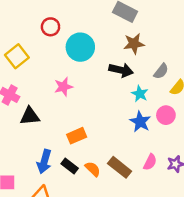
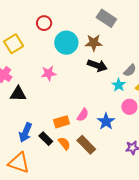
brown star: (134, 44) -> (94, 43), moved
cyan star: (140, 94) -> (119, 85), moved
blue star: (140, 122) -> (106, 121), moved
orange rectangle: (77, 136) -> (61, 122), moved
pink semicircle: (150, 162) -> (83, 115), moved

